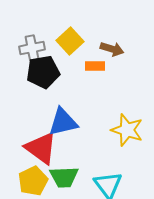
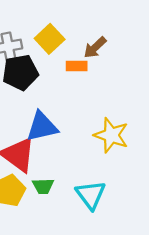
brown arrow: (112, 49) -> (95, 48), turned 120
green trapezoid: (64, 177) -> (43, 186), size x0.7

